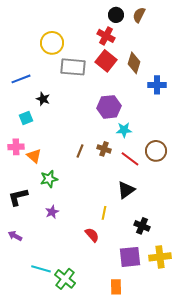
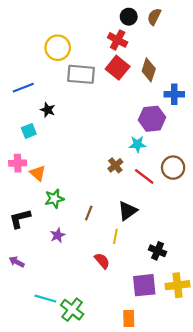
purple hexagon: (109, 107) -> (152, 119), moved
brown cross: (104, 149) -> (115, 165), turned 32
brown line: (80, 151) -> (89, 213), moved
black triangle: (126, 190) -> (128, 211), moved

